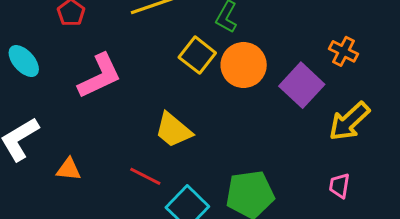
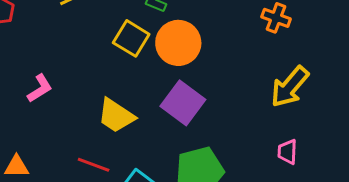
pink L-shape: (100, 76) -> (40, 88), moved, size x0.6
purple square: (302, 85) -> (183, 103), moved

